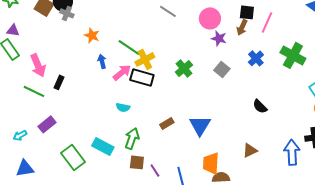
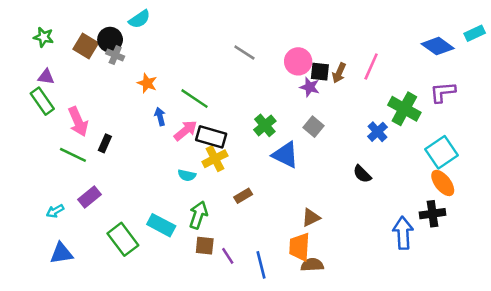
black square: (247, 12) -> (320, 72), moved
blue cross: (256, 58) -> (377, 132), moved
yellow cross: (145, 59) -> (215, 159), moved
blue triangle: (200, 125) -> (285, 155), moved, turned -35
brown triangle: (250, 150) -> (311, 218), moved

